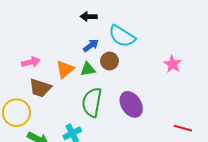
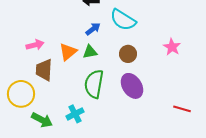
brown circle: (109, 61) -> (128, 54), moved
brown trapezoid: (40, 88) -> (44, 70), turned 75

